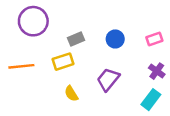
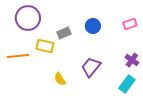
blue circle: (115, 39) -> (93, 26), moved
pink rectangle: (154, 39) -> (130, 24), moved
yellow rectangle: (63, 62) -> (45, 46), moved, turned 30

